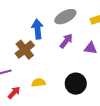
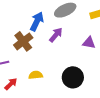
blue arrow: (38, 29) -> (37, 21), turned 30
purple arrow: (66, 41) -> (56, 35), moved

